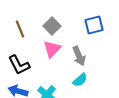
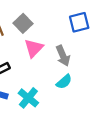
gray square: (52, 26) -> (23, 23), moved

